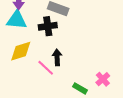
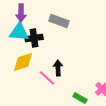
black cross: (48, 26) -> (34, 38), moved

